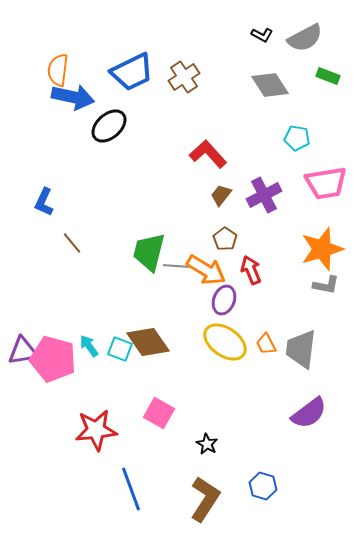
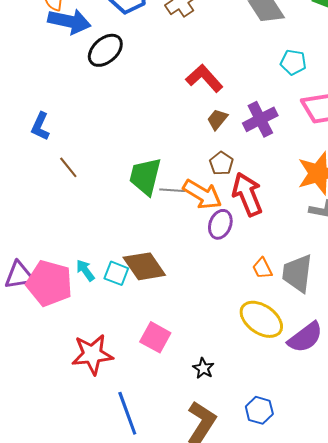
red arrow: (251, 270) -> (247, 194), size x1.5
yellow ellipse: (225, 342) -> (261, 319), moved

